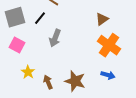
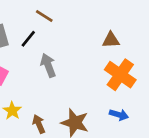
brown triangle: (102, 19) -> (111, 40), turned 32
gray arrow: (55, 38) -> (48, 65), turned 138

